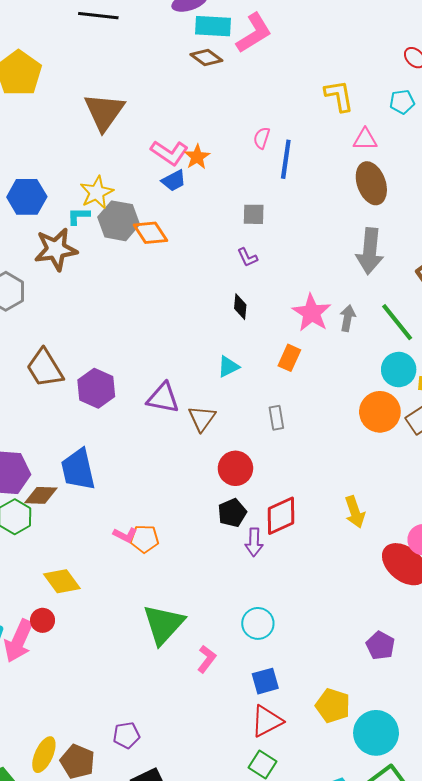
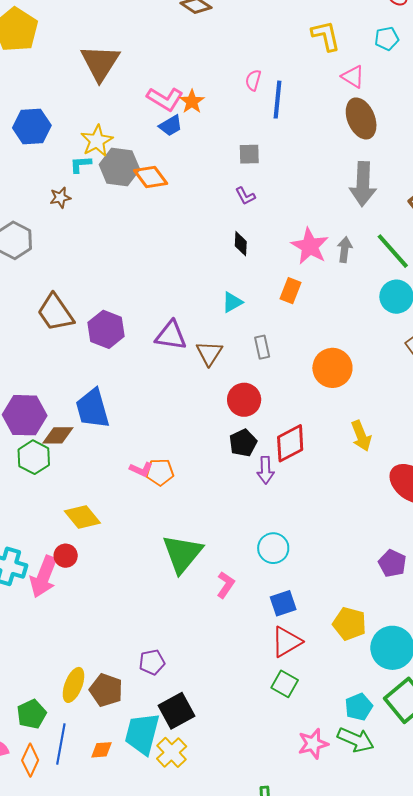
pink triangle: (365, 139) -> (353, 77), turned 35
blue hexagon: (27, 197) -> (32, 127), moved
brown star: (56, 249) -> (60, 198), size x0.5
orange circle: (380, 412) -> (332, 368), moved
gray rectangle: (276, 418) -> (262, 347), moved

